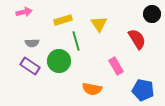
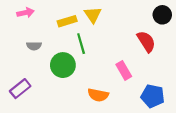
yellow triangle: (99, 24) -> (93, 15), moved
purple rectangle: (30, 66) -> (20, 89), moved, turned -72

